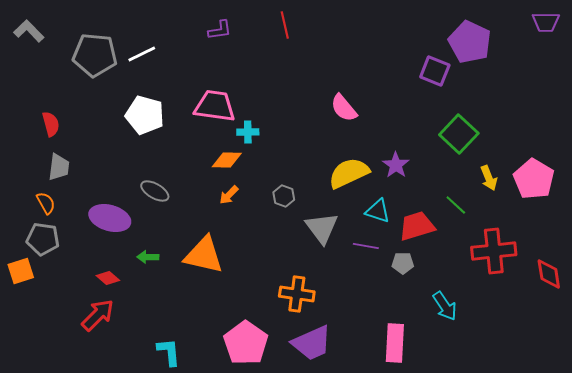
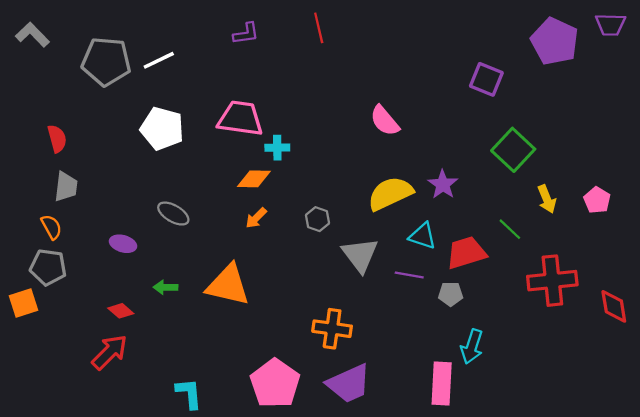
purple pentagon: (470, 42) -> (555, 41), moved
pink pentagon: (534, 179) -> (597, 200), size x0.6
purple ellipse: (110, 218) -> (123, 244), size x0.6
cyan arrow: (445, 306) -> (472, 347), moved, turned 52

